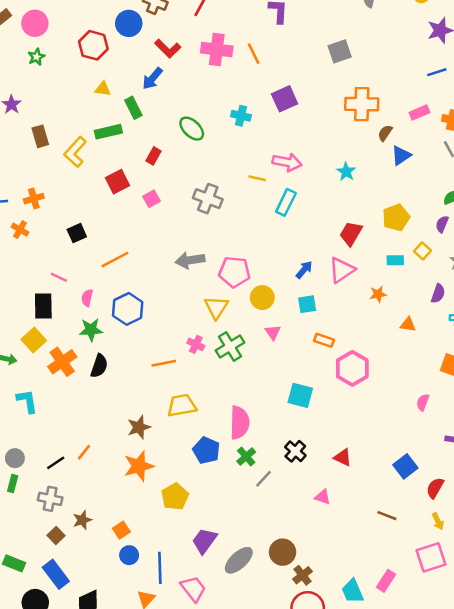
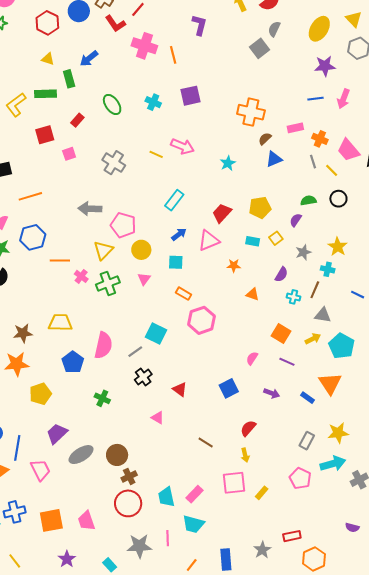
red L-shape: (168, 49) -> (115, 24), moved
gray square: (340, 51) -> (259, 48), moved, turned -30
cyan rectangle: (286, 202) -> (174, 200), moved
orange line: (164, 363) -> (60, 261), moved
green cross: (246, 457) -> (102, 398), moved, turned -35
blue square: (405, 466) -> (229, 388), moved
gray line: (263, 479) -> (135, 352), moved

